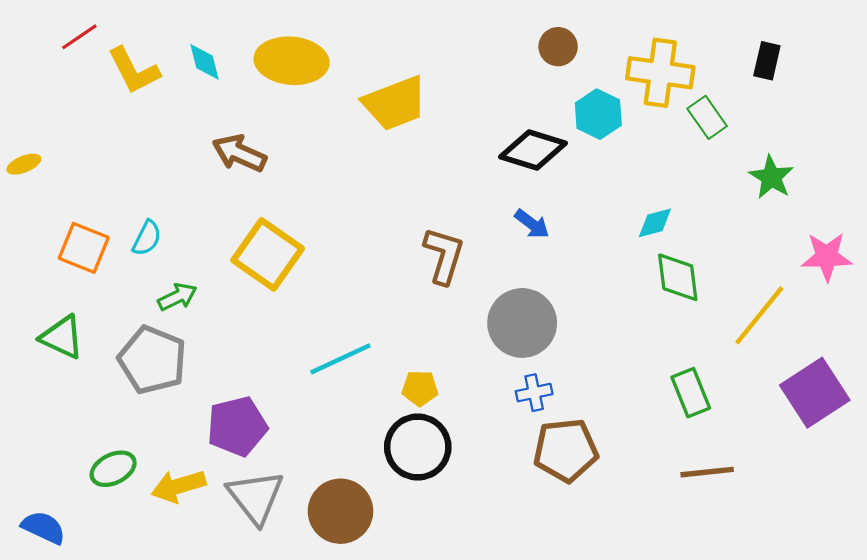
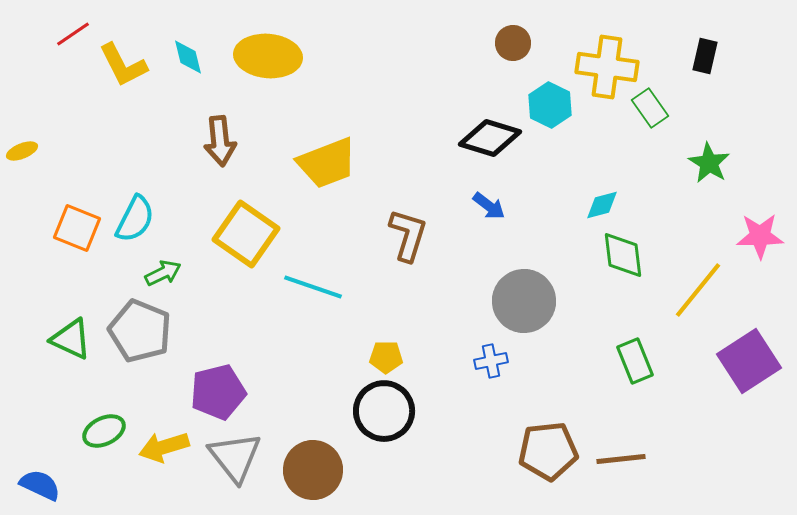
yellow trapezoid: (395, 103) -> (327, 163), moved
brown arrow: (239, 153) -> (220, 141), turned -120
cyan semicircle: (147, 238) -> (135, 219), size x1.4
gray circle: (522, 323) -> (524, 301), moved
green triangle: (62, 337) -> (71, 339), moved
cyan line: (340, 359) -> (313, 287), moved, turned 44
brown pentagon: (566, 450) -> (548, 451), moved
brown line: (707, 472) -> (621, 459), moved

